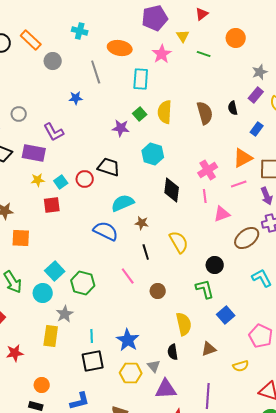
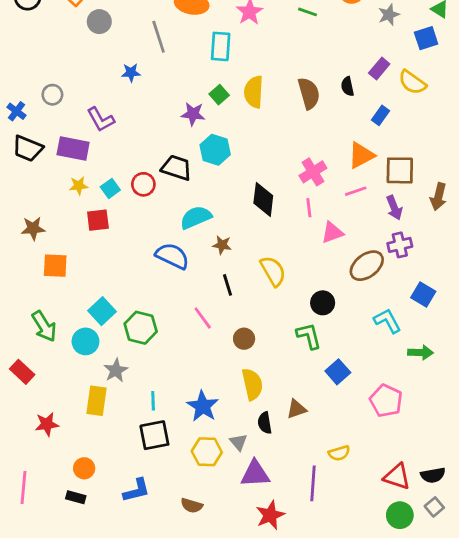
gray star: (260, 72) -> (389, 15), moved
cyan hexagon: (153, 154) -> (215, 150), moved
yellow semicircle: (184, 324) -> (252, 384), moved
brown triangle: (209, 349) -> (296, 409), moved
yellow semicircle: (241, 366) -> (339, 453), moved

